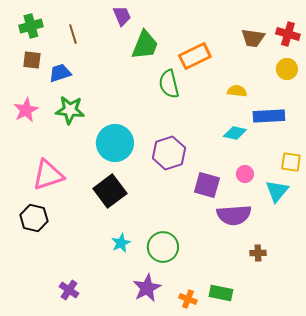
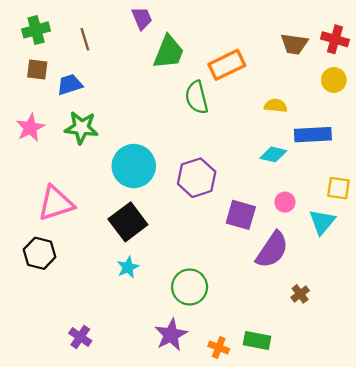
purple semicircle: (234, 215) -> (272, 250), turned -52
cyan star: (121, 243) -> (128, 267), moved
brown cross: (258, 253) -> (300, 294), turned -35

